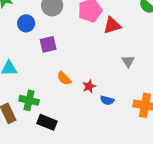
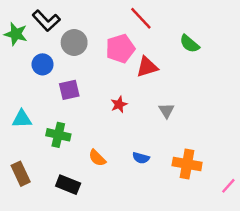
orange semicircle: (64, 78) -> (97, 158), moved
red star: (89, 86) -> (119, 104), moved
green cross: (29, 100) -> (58, 135), moved

